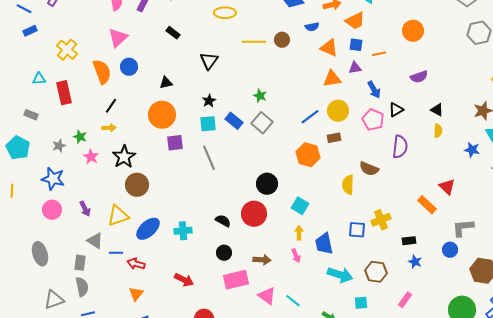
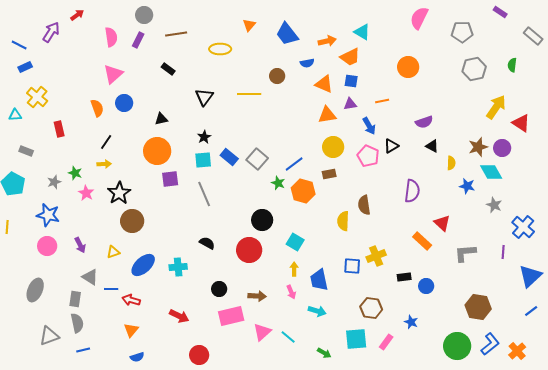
yellow line: (254, 42) -> (249, 94), moved
yellow cross: (67, 50) -> (37, 97), moved
orange line: (379, 54) -> (382, 101), moved
orange semicircle: (102, 72) -> (97, 108), size x0.7
purple semicircle: (419, 77) -> (424, 122), moved
cyan triangle: (39, 79) -> (15, 115), moved
red rectangle: (64, 93) -> (59, 129), size x0.7
green star: (260, 96) -> (278, 183), moved
blue line: (310, 117) -> (294, 164), moved
yellow semicircle: (438, 131) -> (451, 163), moved
purple semicircle: (400, 147) -> (412, 191), moved
brown semicircle: (369, 169) -> (364, 205), turned 60
yellow triangle: (118, 216) -> (113, 252), size x0.6
black semicircle: (223, 221) -> (207, 243), moved
gray L-shape: (463, 228) -> (465, 253), moved
blue circle: (450, 250) -> (426, 286), moved
gray ellipse: (40, 254) -> (35, 290), turned 40
blue star: (415, 262) -> (411, 322), moved
cyan arrow: (340, 275) -> (317, 311), moved, size x0.7
pink triangle: (267, 296) -> (262, 332), turned 42
pink rectangle: (405, 300) -> (386, 342), moved
cyan square: (361, 303) -> (356, 339), size x1.6

